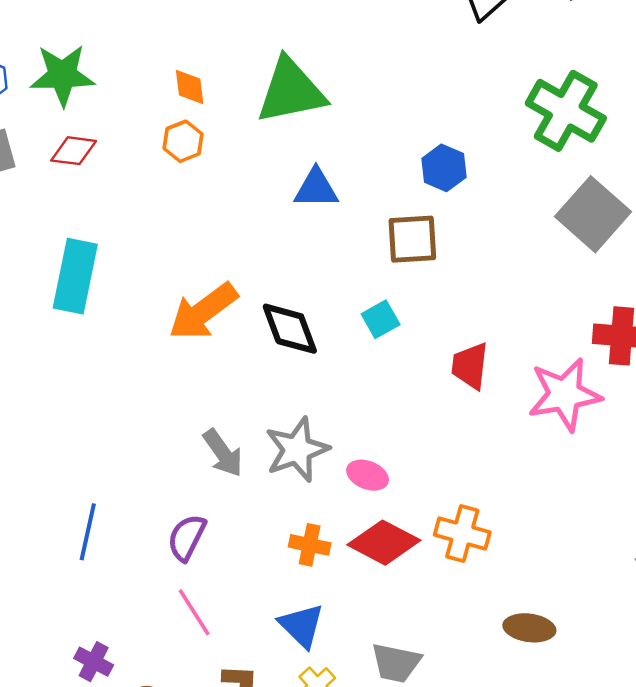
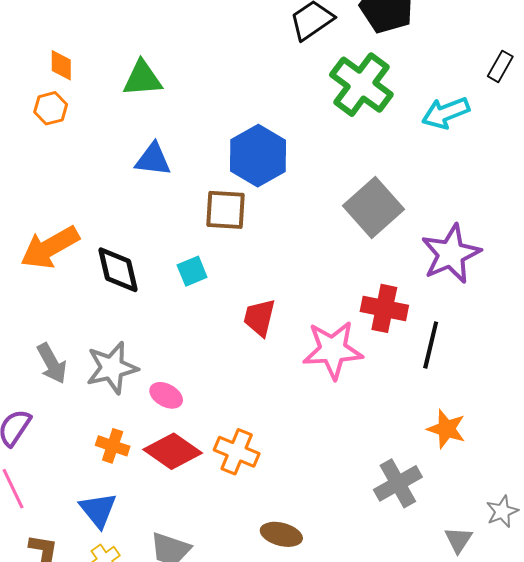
green triangle: (291, 91) -> (142, 79), size x0.7
green cross: (566, 111) -> (361, 85), moved
blue hexagon: (444, 168) -> (258, 156), size x1.6

